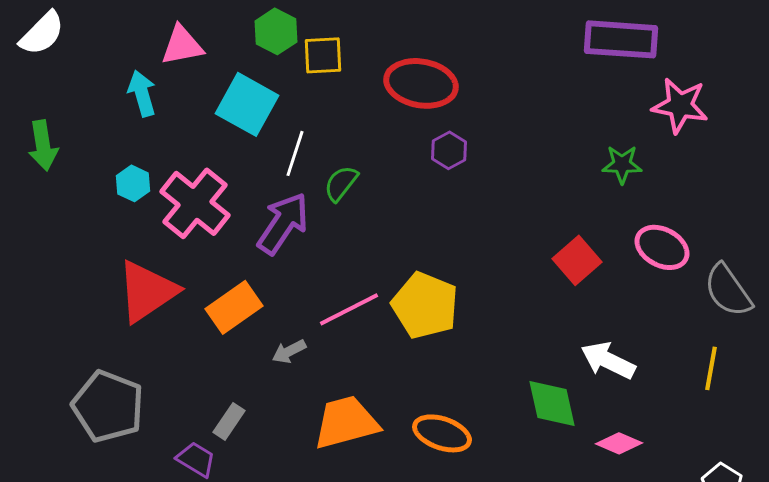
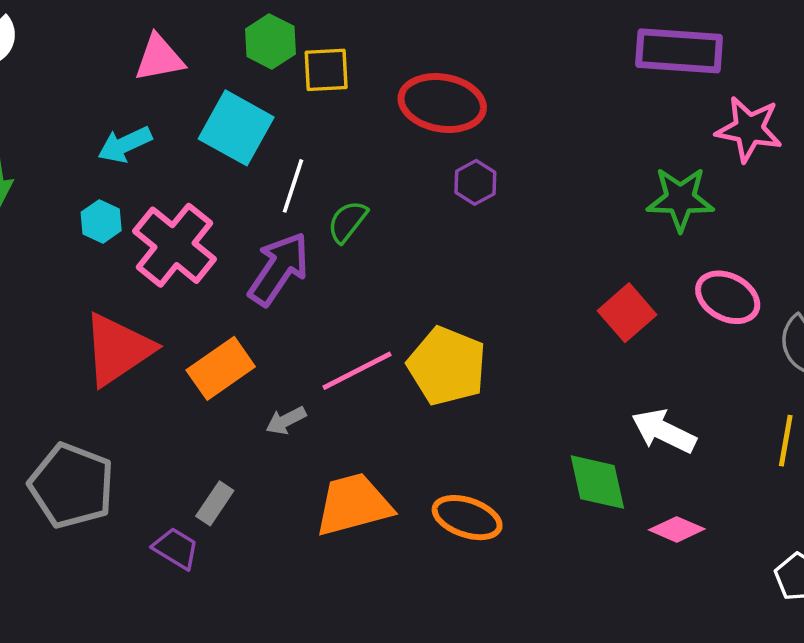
cyan arrow: (142, 93) -> (125, 144), moved, turned -99
green star: (622, 164) -> (680, 199), size x1.4

